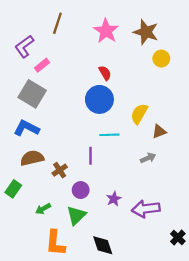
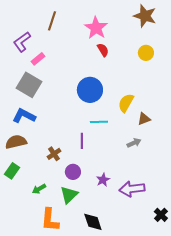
brown star: (146, 32) -> (145, 16), moved
red semicircle: (105, 73) -> (103, 50), moved
brown semicircle: (32, 158) -> (16, 142), moved

